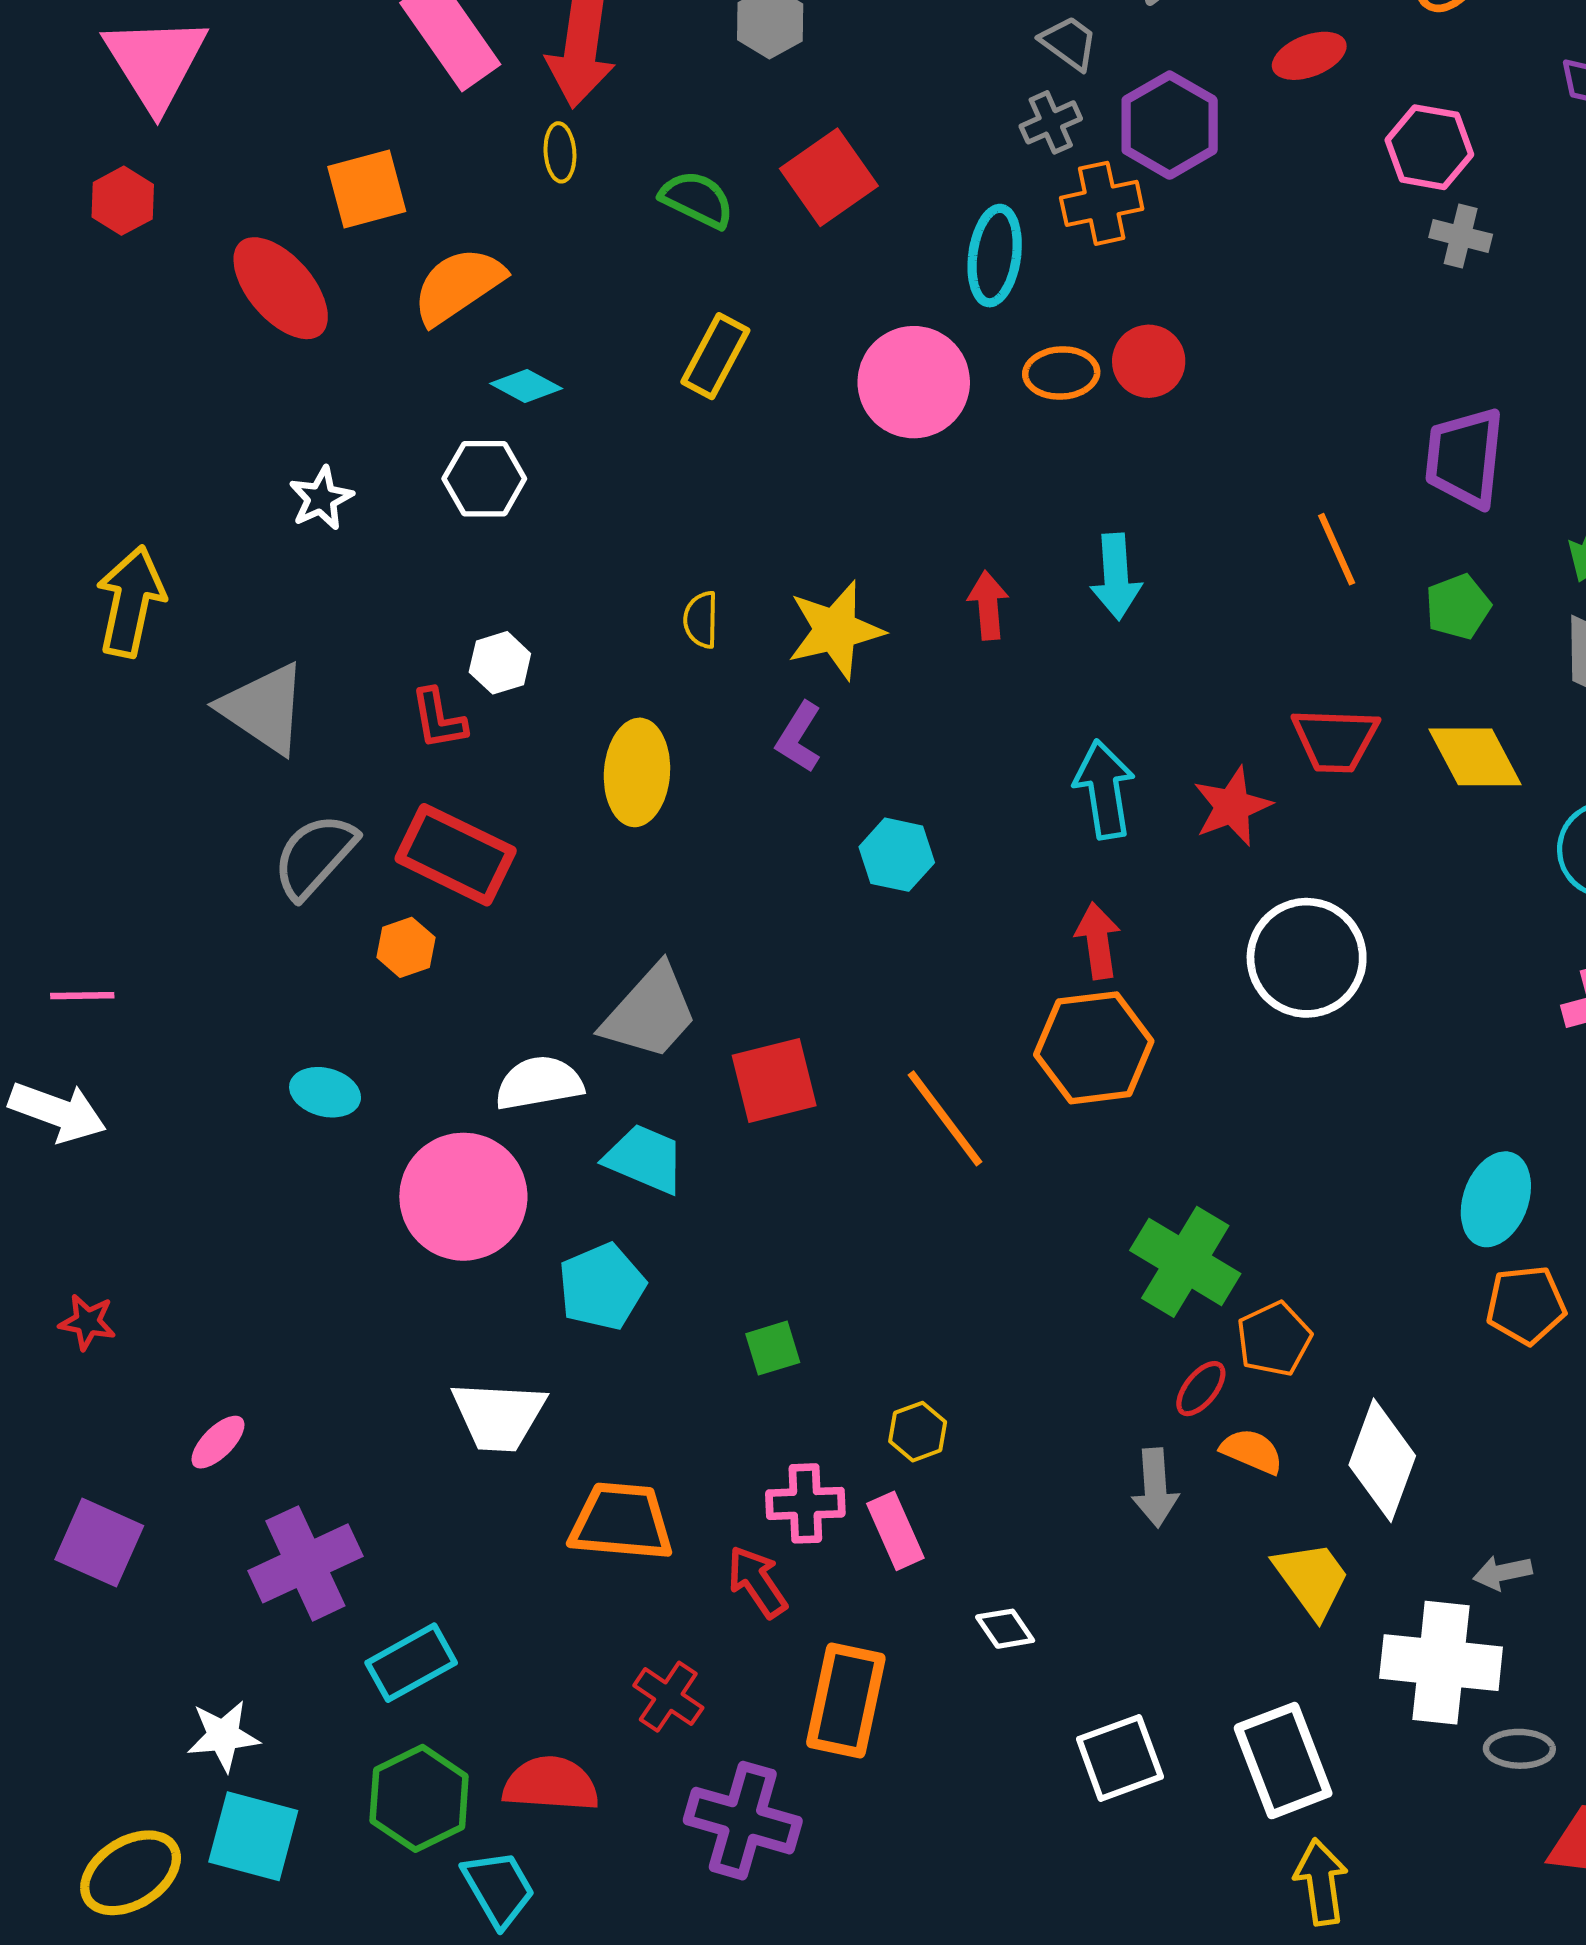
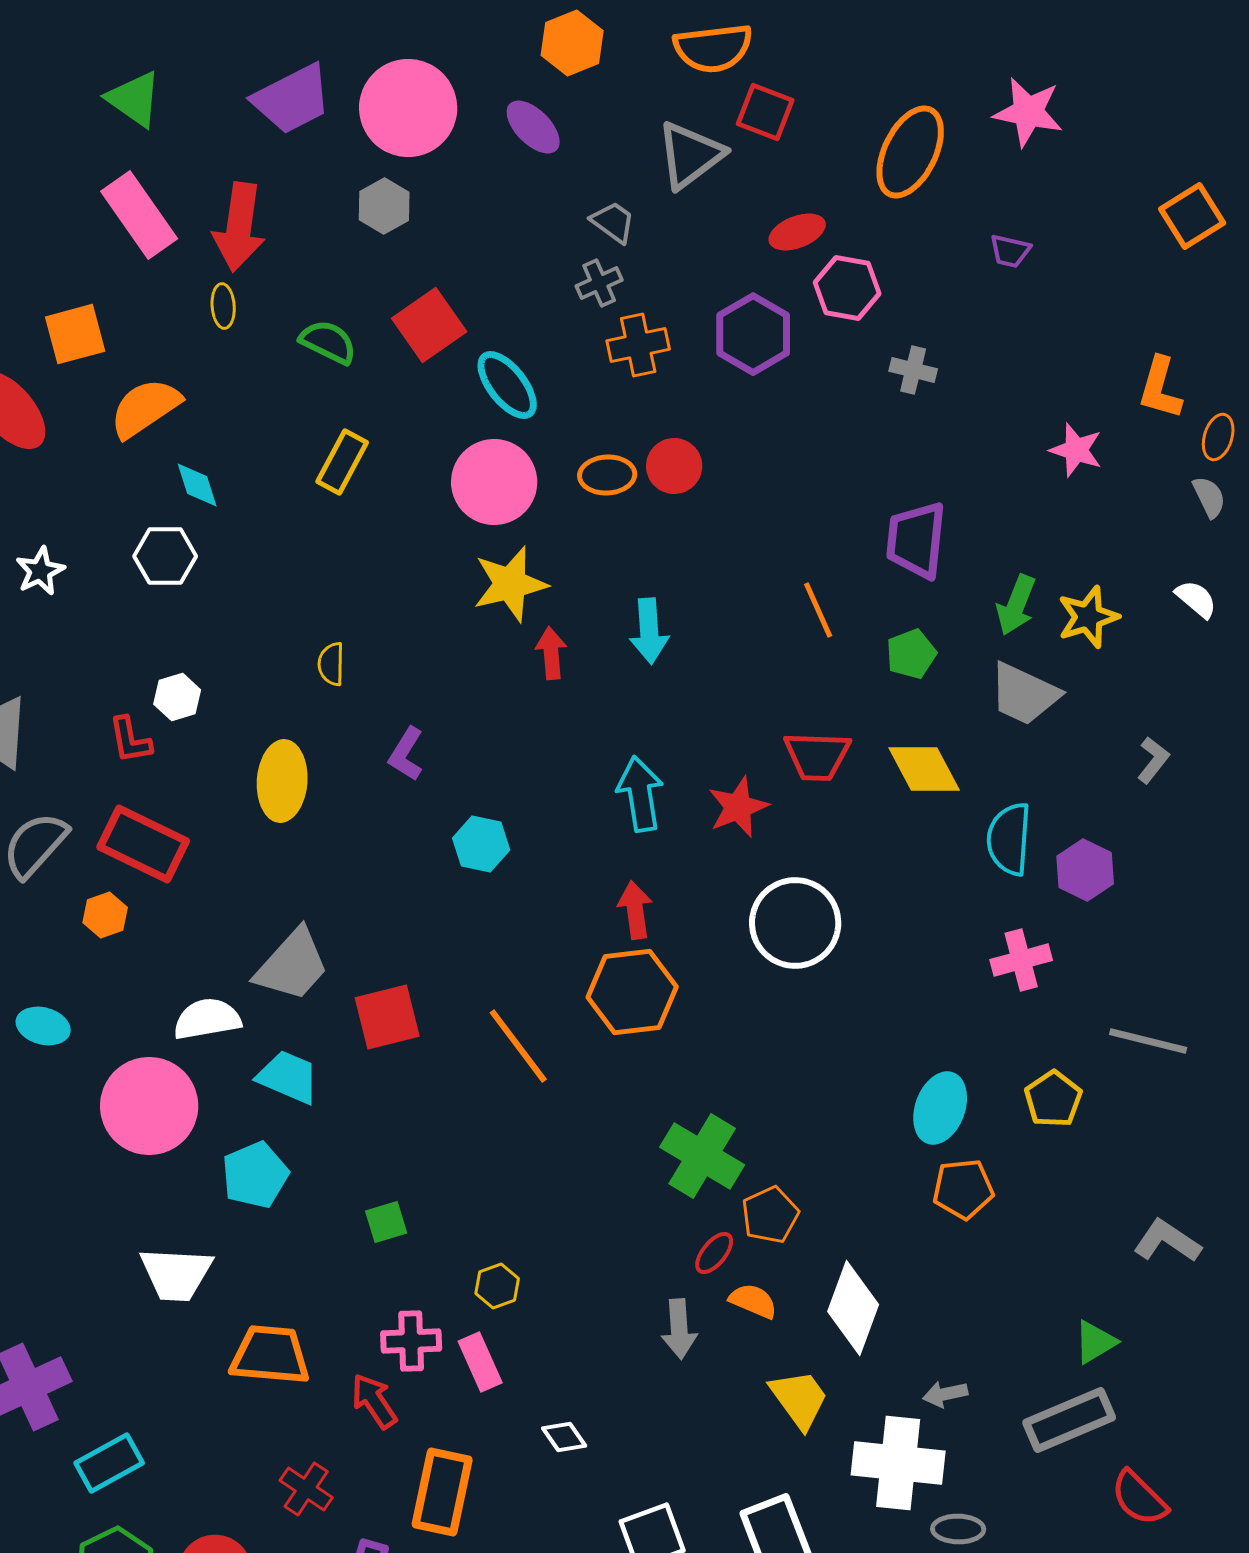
purple hexagon: (1170, 125) -> (753, 334), moved
pink hexagon: (1429, 147) -> (847, 288), moved
cyan ellipse: (995, 256) -> (507, 385), moved, turned -46
cyan diamond: (526, 386) -> (197, 485), turned 44
yellow star: (835, 630) -> (510, 584), moved

